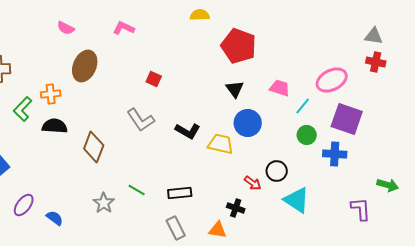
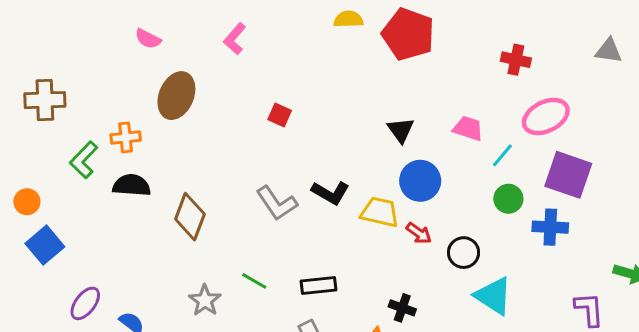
pink L-shape: (124, 28) -> (235, 39), turned -75
red pentagon: (239, 46) -> (408, 34), moved
red cross: (376, 62) -> (516, 60), moved
gray L-shape: (141, 120) -> (277, 203), moved
red arrow: (253, 183) -> (419, 233), moved

